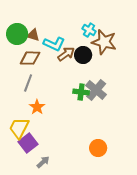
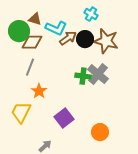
green circle: (17, 34) -> (19, 31), moved
brown star: (104, 42) -> (106, 41), moved
purple square: (28, 143) -> (64, 118), moved

